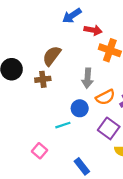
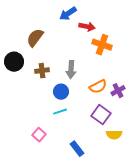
brown semicircle: (52, 56) -> (35, 38), moved
gray arrow: (87, 78) -> (71, 70), moved
blue circle: (80, 108) -> (61, 92), moved

